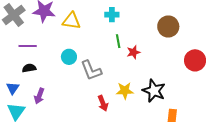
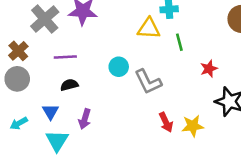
yellow triangle: (71, 21) -> (149, 28), moved
red star: (133, 52) -> (209, 69), moved
yellow star: (125, 91) -> (193, 126), moved

